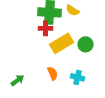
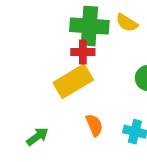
yellow rectangle: (62, 43) -> (73, 81), moved

